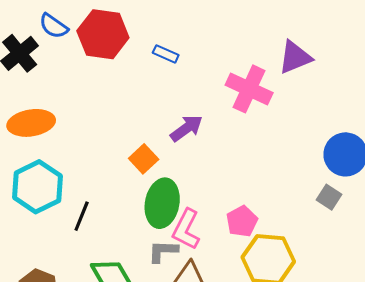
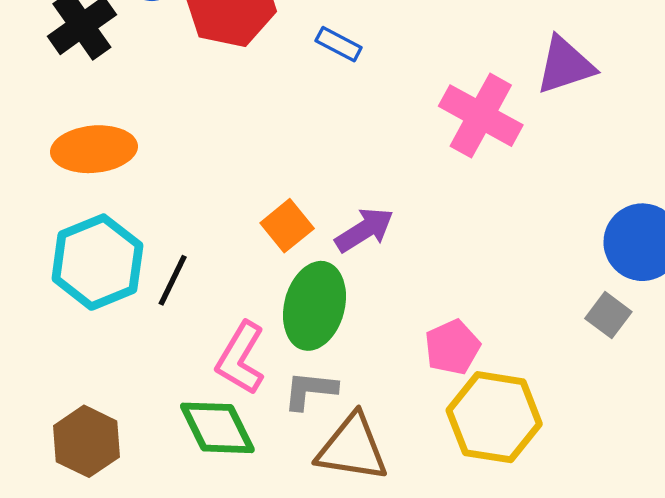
purple arrow: (186, 128) -> (364, 230), moved
black line: (82, 216) -> (173, 280), moved
pink L-shape: (186, 229) -> (241, 358), moved

